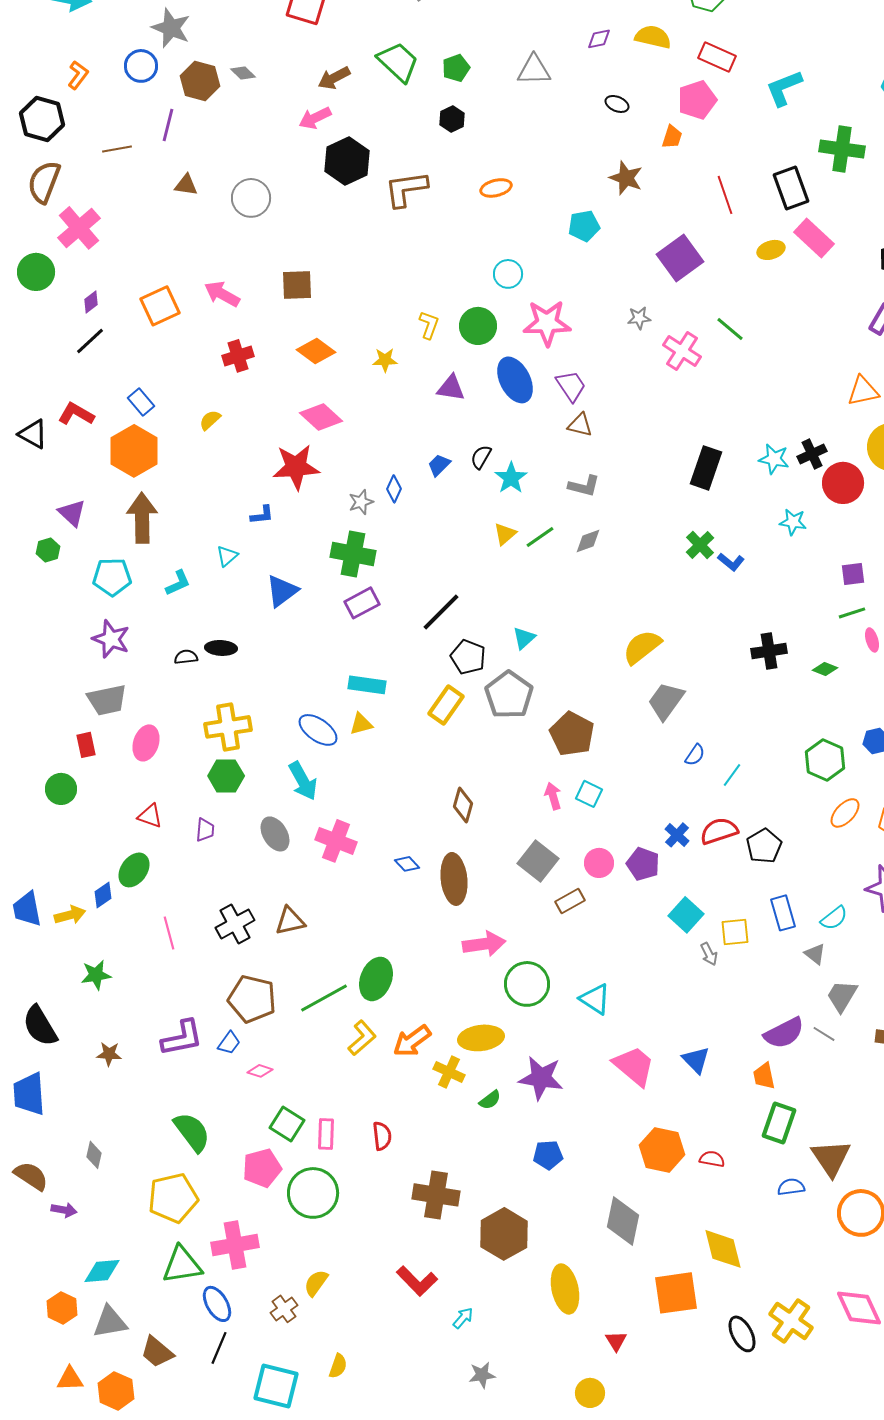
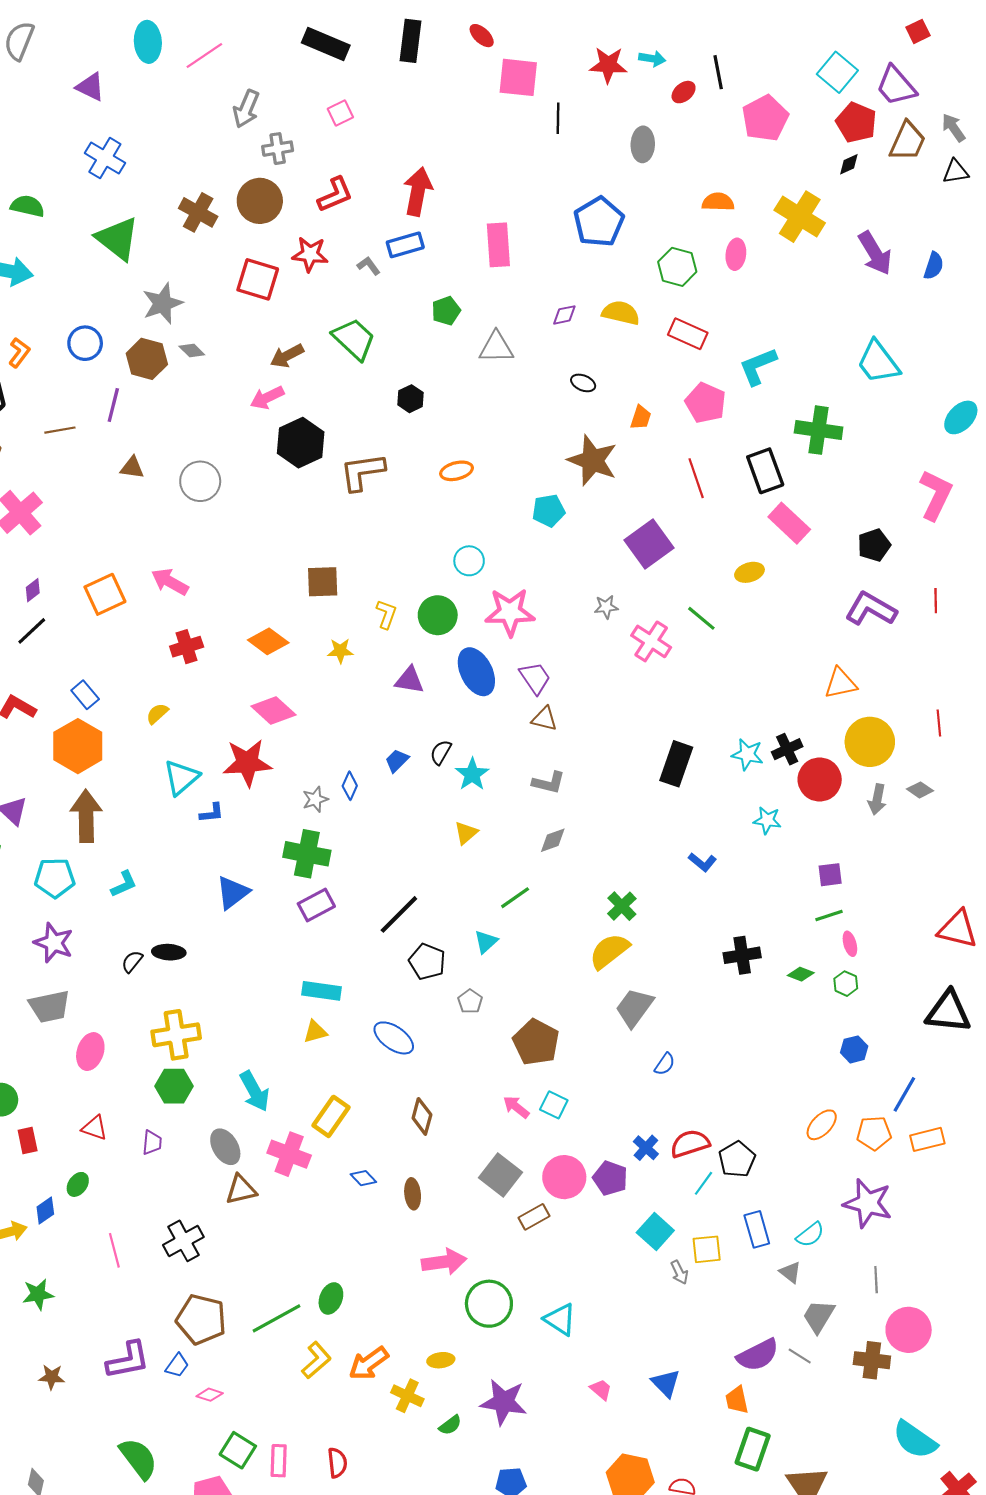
gray star: (171, 28) -> (163, 303), moved, turned 30
green pentagon: (456, 68) -> (446, 311), moved
pink pentagon: (697, 100) -> (706, 403), moved, turned -30
brown star: (626, 178) -> (593, 460), size x1.4
yellow ellipse: (771, 250) -> (749, 572), moved
brown square: (297, 285) -> (323, 582), moved
green line: (540, 537) -> (515, 898), moved
green cross: (700, 545) -> (622, 906), moved
cyan triangle: (227, 556) -> (181, 777), moved, size x1.6
black semicircle: (186, 657) -> (132, 962), turned -45
gray pentagon: (509, 695) -> (470, 1001), size x0.5
yellow rectangle: (446, 705) -> (331, 1116), moved
blue ellipse: (318, 730) -> (394, 1038), moved
red rectangle: (86, 745) -> (28, 1140), moved
green hexagon: (825, 760) -> (846, 984), moved, size x0.6
cyan line: (732, 775) -> (703, 1183), moved
pink arrow: (553, 796) -> (516, 1107), turned -36
pink circle: (599, 863) -> (564, 1177), size x1.4
green ellipse: (134, 870) -> (78, 1184), size x0.7
brown ellipse: (454, 879) -> (413, 1194), size x0.6
brown triangle: (290, 921) -> (241, 1190), moved
green ellipse: (376, 979) -> (331, 1298), size x0.7
yellow ellipse: (481, 1038) -> (441, 1360), size x0.6
pink trapezoid: (634, 1066) -> (601, 1389), size x0.5

